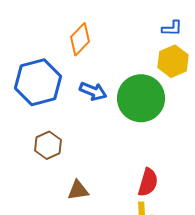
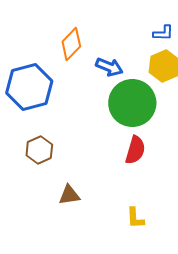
blue arrow: (93, 91) -> (109, 67), moved
red semicircle: (148, 182) -> (135, 150), moved

